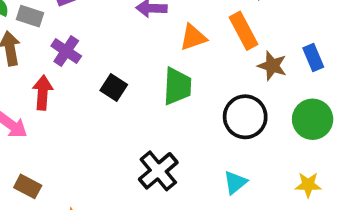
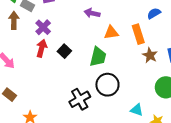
red arrow: (43, 93) -> (42, 48), moved
black circle: (245, 117) -> (107, 85), moved
cyan triangle: (235, 182) -> (137, 110), moved, turned 48

